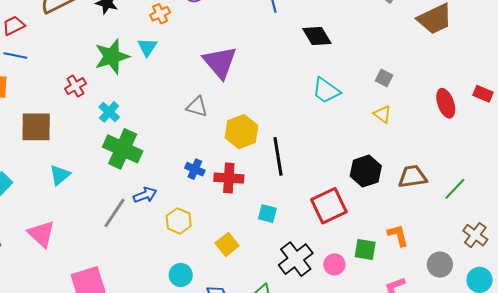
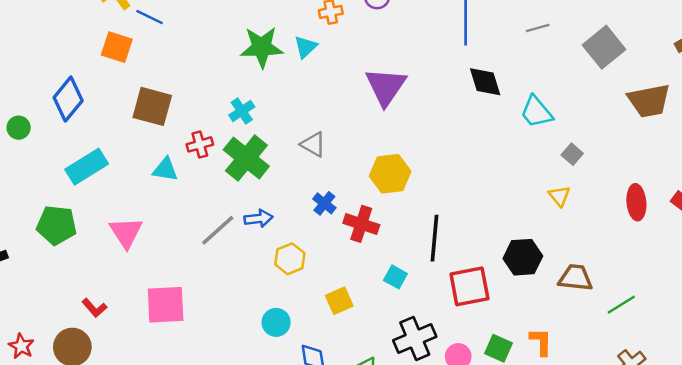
black diamond: (317, 36) -> (485, 82), moved
red cross: (75, 86) -> (200, 144), moved
cyan trapezoid: (326, 90) -> (536, 112), moved
gray triangle: (197, 107) -> (313, 144), moved
black line: (278, 156) -> (435, 238), moved
cyan triangle: (60, 175) -> (165, 169), turned 35

